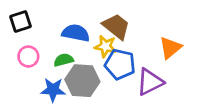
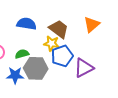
blue semicircle: (76, 33) -> (26, 24), moved
orange triangle: (170, 48) -> (92, 24), moved
blue pentagon: (120, 64) -> (62, 56), turned -30

